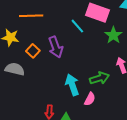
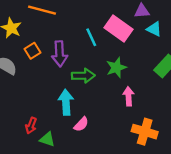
green star: (113, 35) -> (116, 68), moved
green arrow: (99, 78) -> (83, 76), moved

